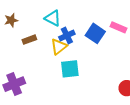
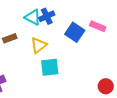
blue cross: (67, 35) -> (47, 16), moved

